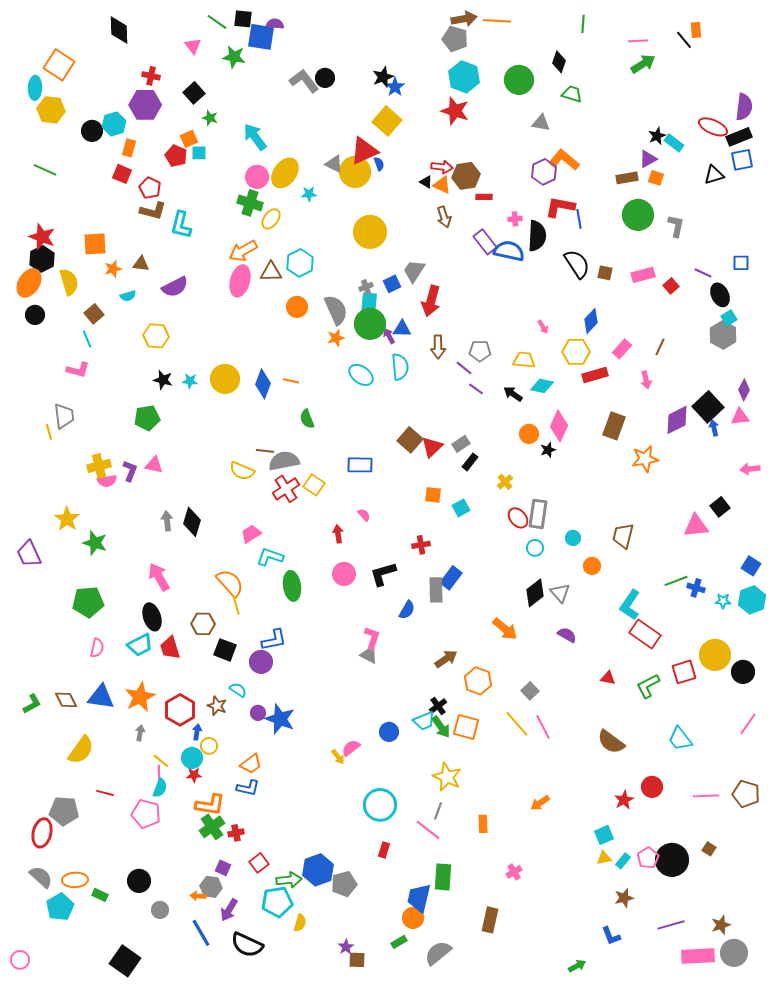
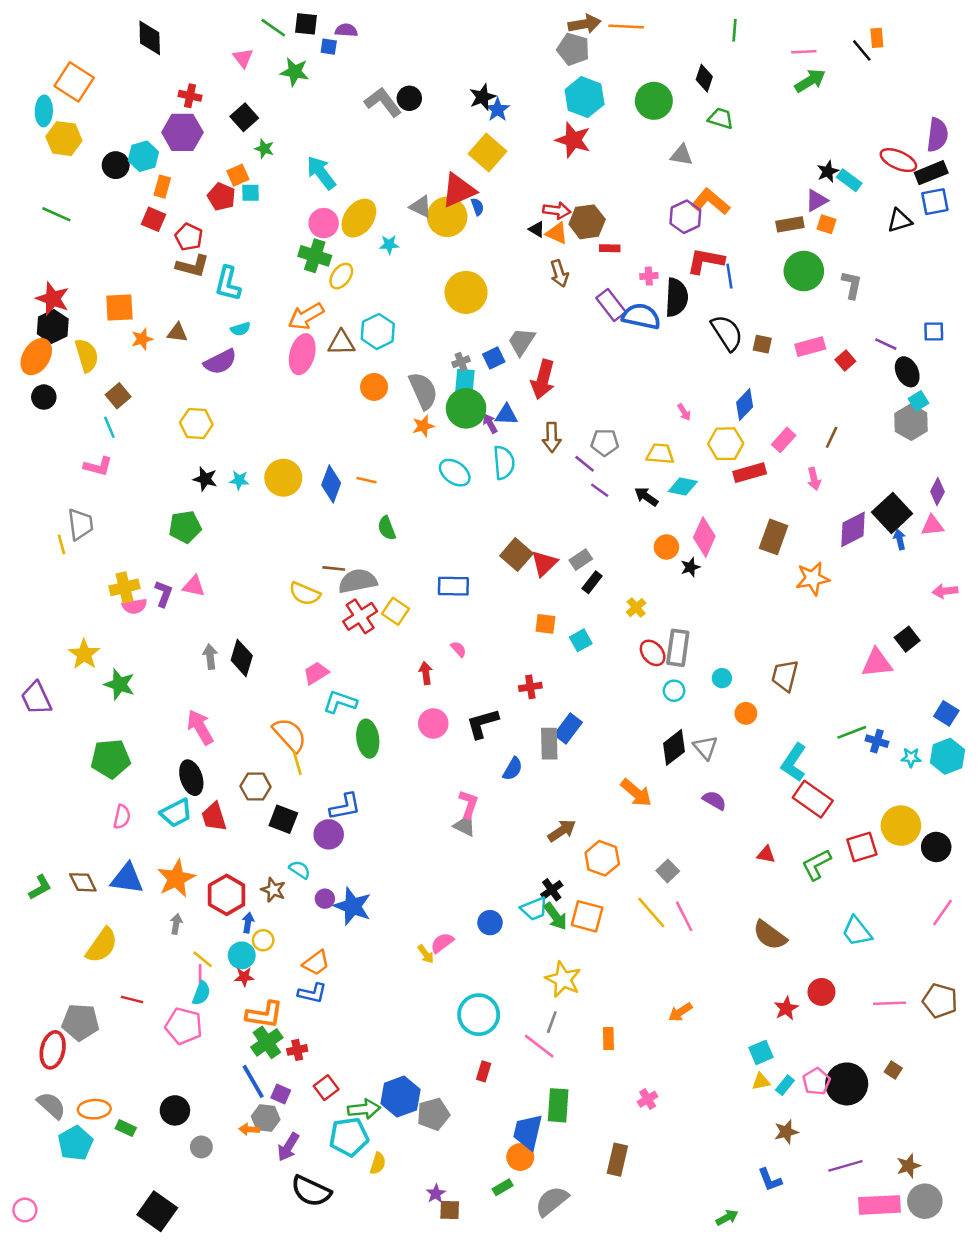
blue square: (261, 37) -> (329, 47), size x0.5
cyan semicircle: (128, 296) -> (240, 329), moved
blue line: (201, 933) -> (253, 1081), moved

